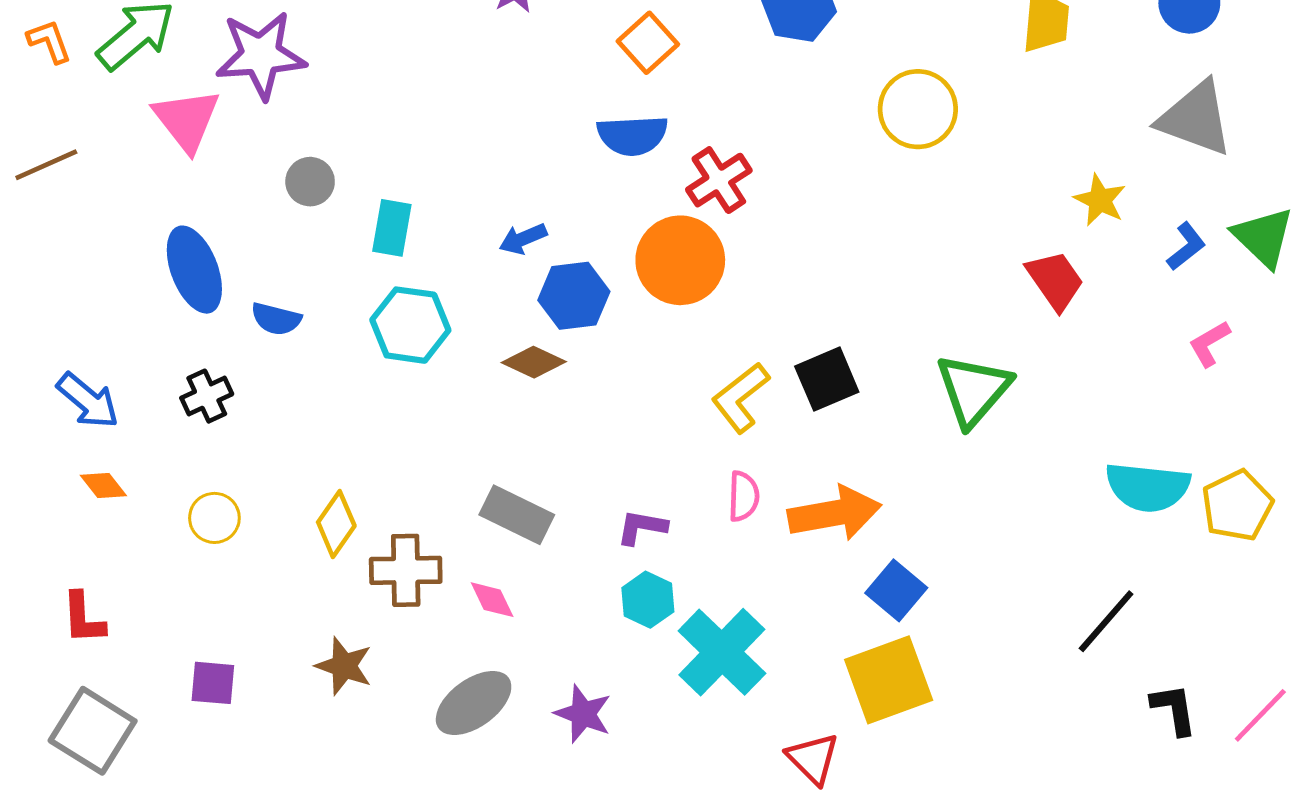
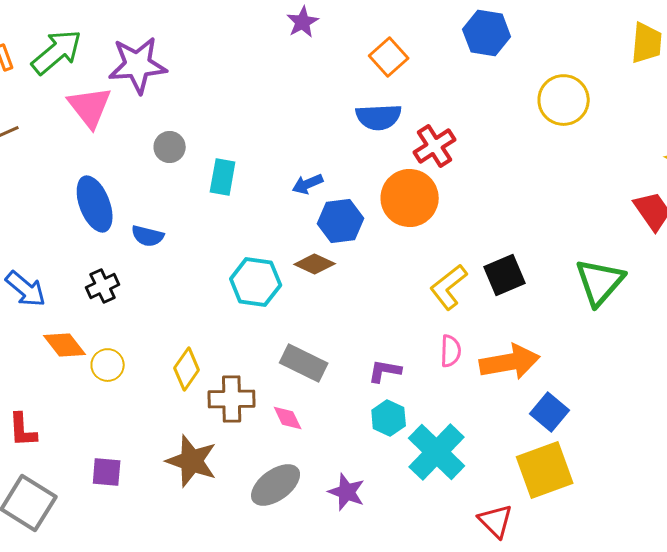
cyan hexagon: (410, 325) -> (256, 282), moved
orange diamond: (103, 486) -> (65, 345), moved, size x1.4
brown star: (344, 666) -> (192, 461), size x1.4

